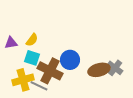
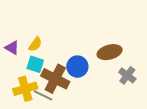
purple triangle: (11, 43) -> (12, 48), turned 40
brown ellipse: (99, 70) -> (110, 52), moved

